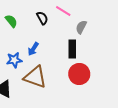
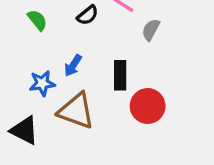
black semicircle: (42, 18) -> (88, 15), turned 80
black rectangle: (72, 49) -> (120, 75), moved

